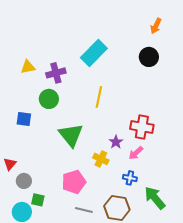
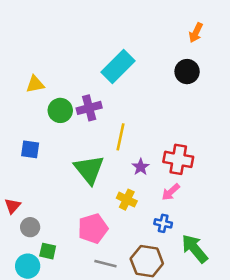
purple cross: (56, 73) -> (89, 108), moved
yellow line: (99, 97) -> (120, 137), moved
green circle: (49, 99) -> (60, 110), moved
purple star: (116, 142) -> (141, 167), moved

